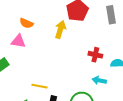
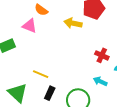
yellow arrow: (60, 29) -> (73, 23), turned -108

